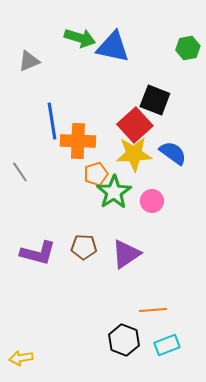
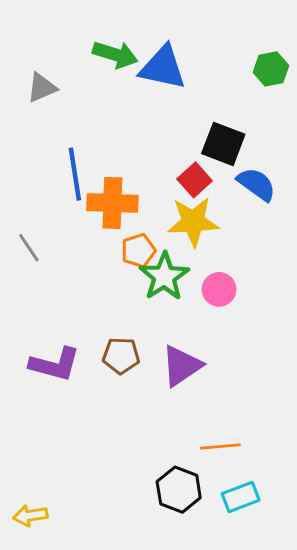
red square: (135, 125) -> (195, 180), size x0.7
blue semicircle: (173, 153) -> (256, 184), moved

